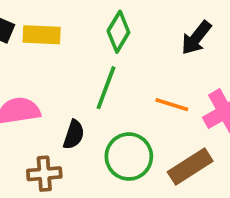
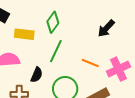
green diamond: (118, 32) -> (53, 22), moved
yellow rectangle: (42, 35) -> (24, 34), moved

